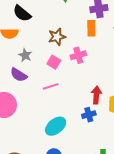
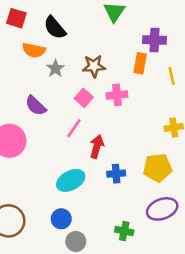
gray star: (25, 55) -> (55, 68), moved
pink line: (51, 86) -> (74, 128), turned -49
red arrow: (96, 95) -> (97, 147), moved

